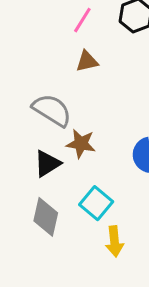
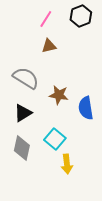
brown star: (81, 144) -> (59, 95), moved

